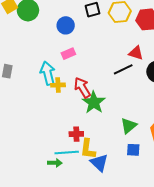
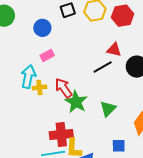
cyan arrow: (48, 73) -> (28, 77), turned 30
green triangle: (129, 126) -> (108, 109), moved
red cross: (76, 134) -> (61, 134), size x1.6

